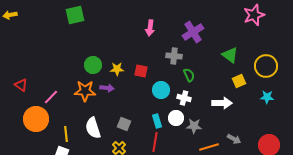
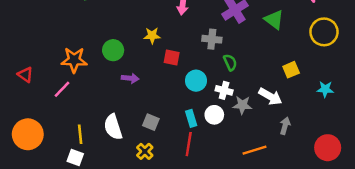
green triangle: (230, 55) -> (274, 20), moved
yellow circle: (266, 66) -> (324, 32), moved
yellow star: (117, 69) -> (152, 36), moved
orange star: (85, 91) -> (74, 60), moved
white arrow: (222, 103) -> (270, 96), turned 30
orange circle: (36, 119) -> (28, 134), moved
gray star: (194, 126) -> (242, 105), moved
gray arrow: (234, 139) -> (285, 126), moved, turned -104

